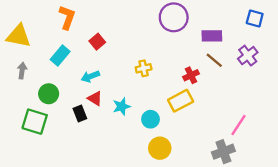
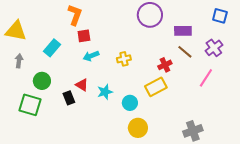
orange L-shape: (67, 17) -> (75, 15), moved
red square: (97, 42) -> (84, 36), turned 32
cyan arrow: (90, 76) -> (91, 56), moved
pink line: (238, 125) -> (206, 78), moved

